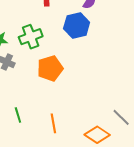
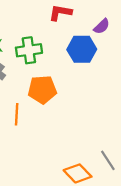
orange line: (53, 123) -> (17, 114), moved

